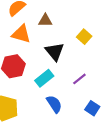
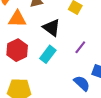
blue semicircle: (54, 104) -> (82, 83), moved

